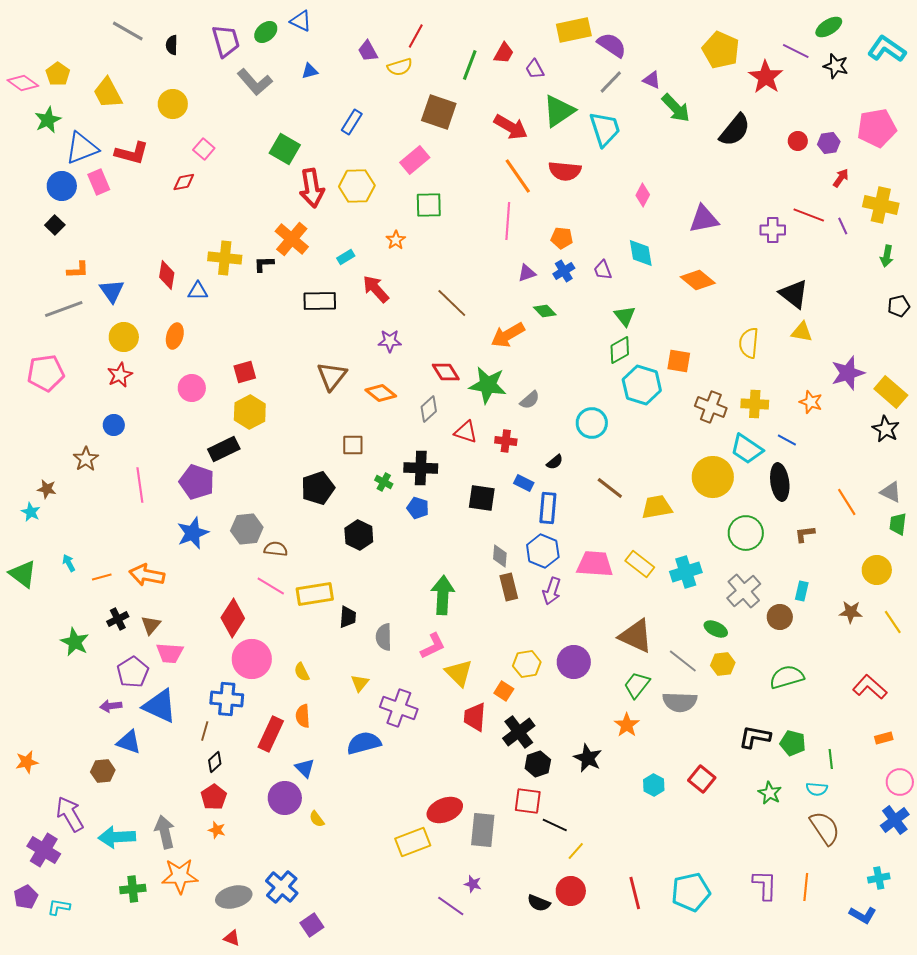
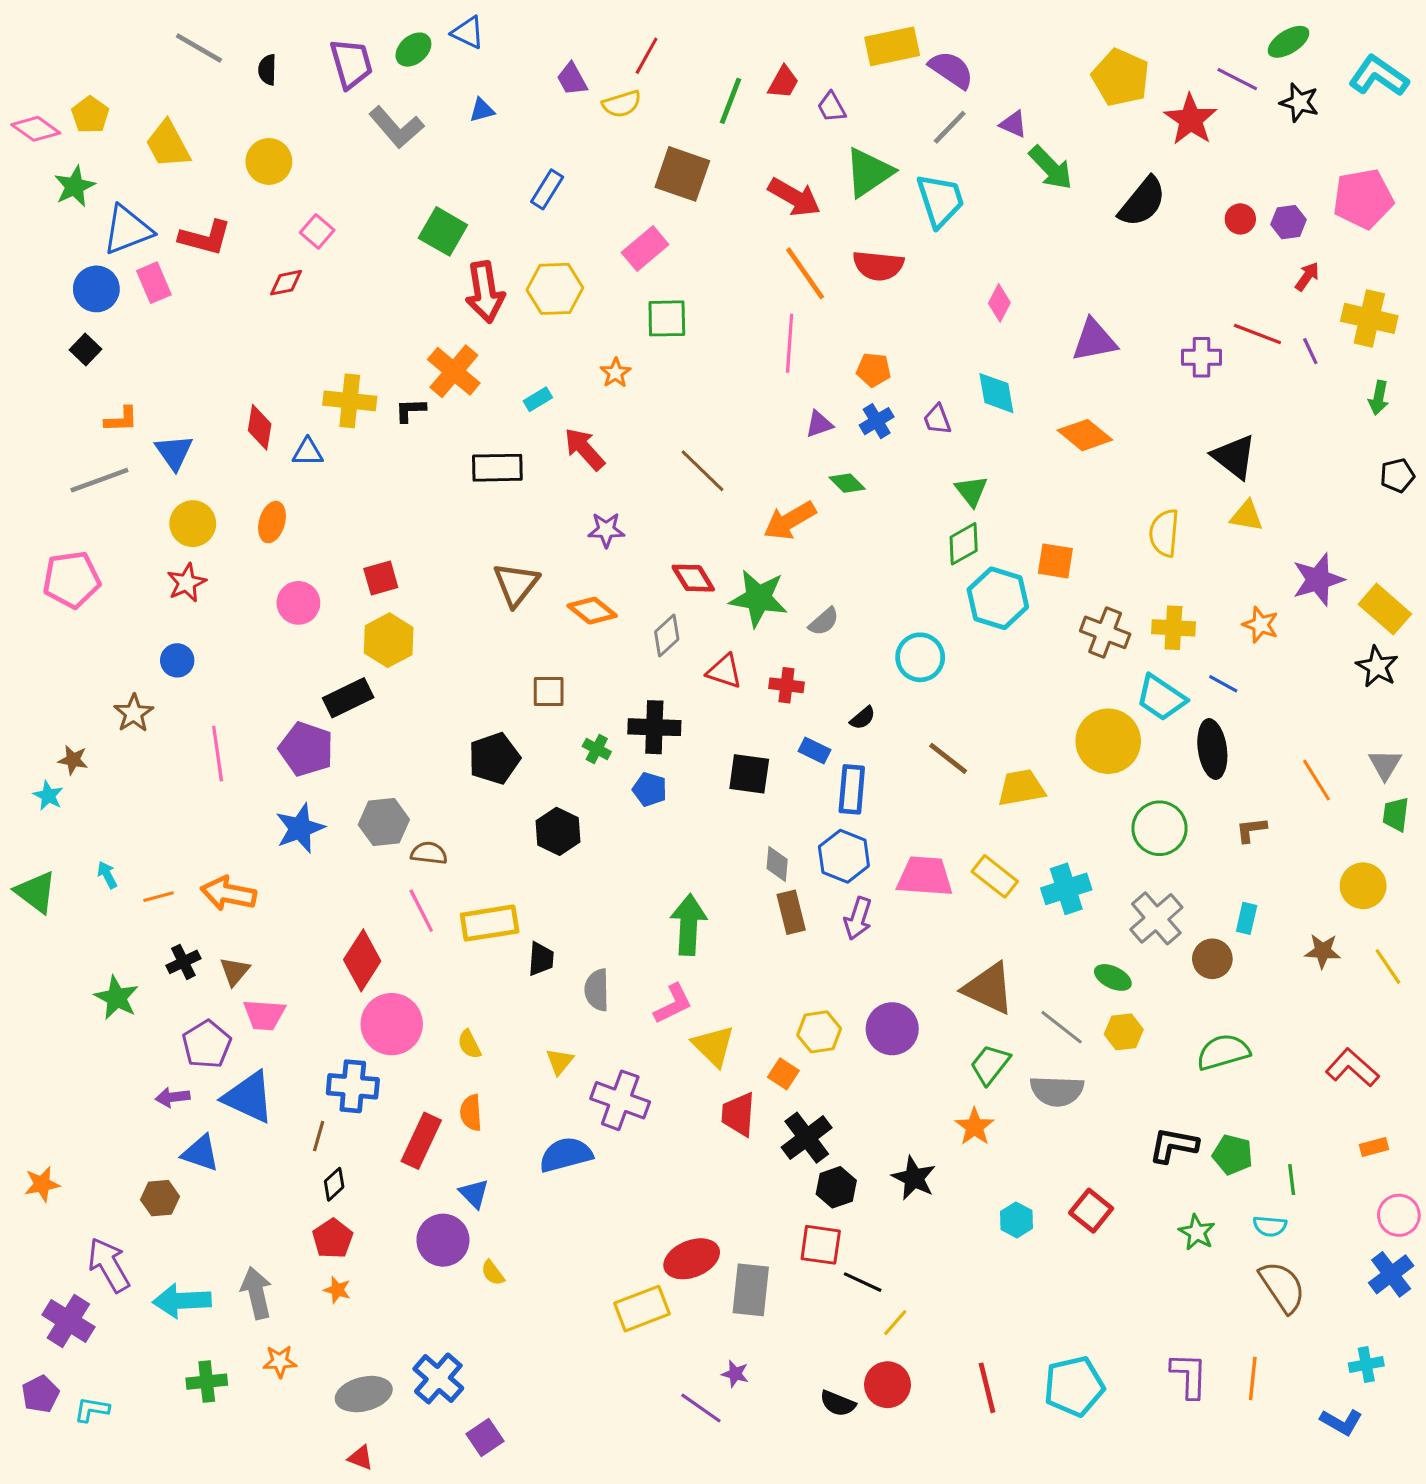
gray triangle: (891, 492) -> (1385, 765), turned 35
pink line: (271, 586) -> (421, 911), turned 32
orange star: (180, 876) -> (280, 1361), size x0.6

